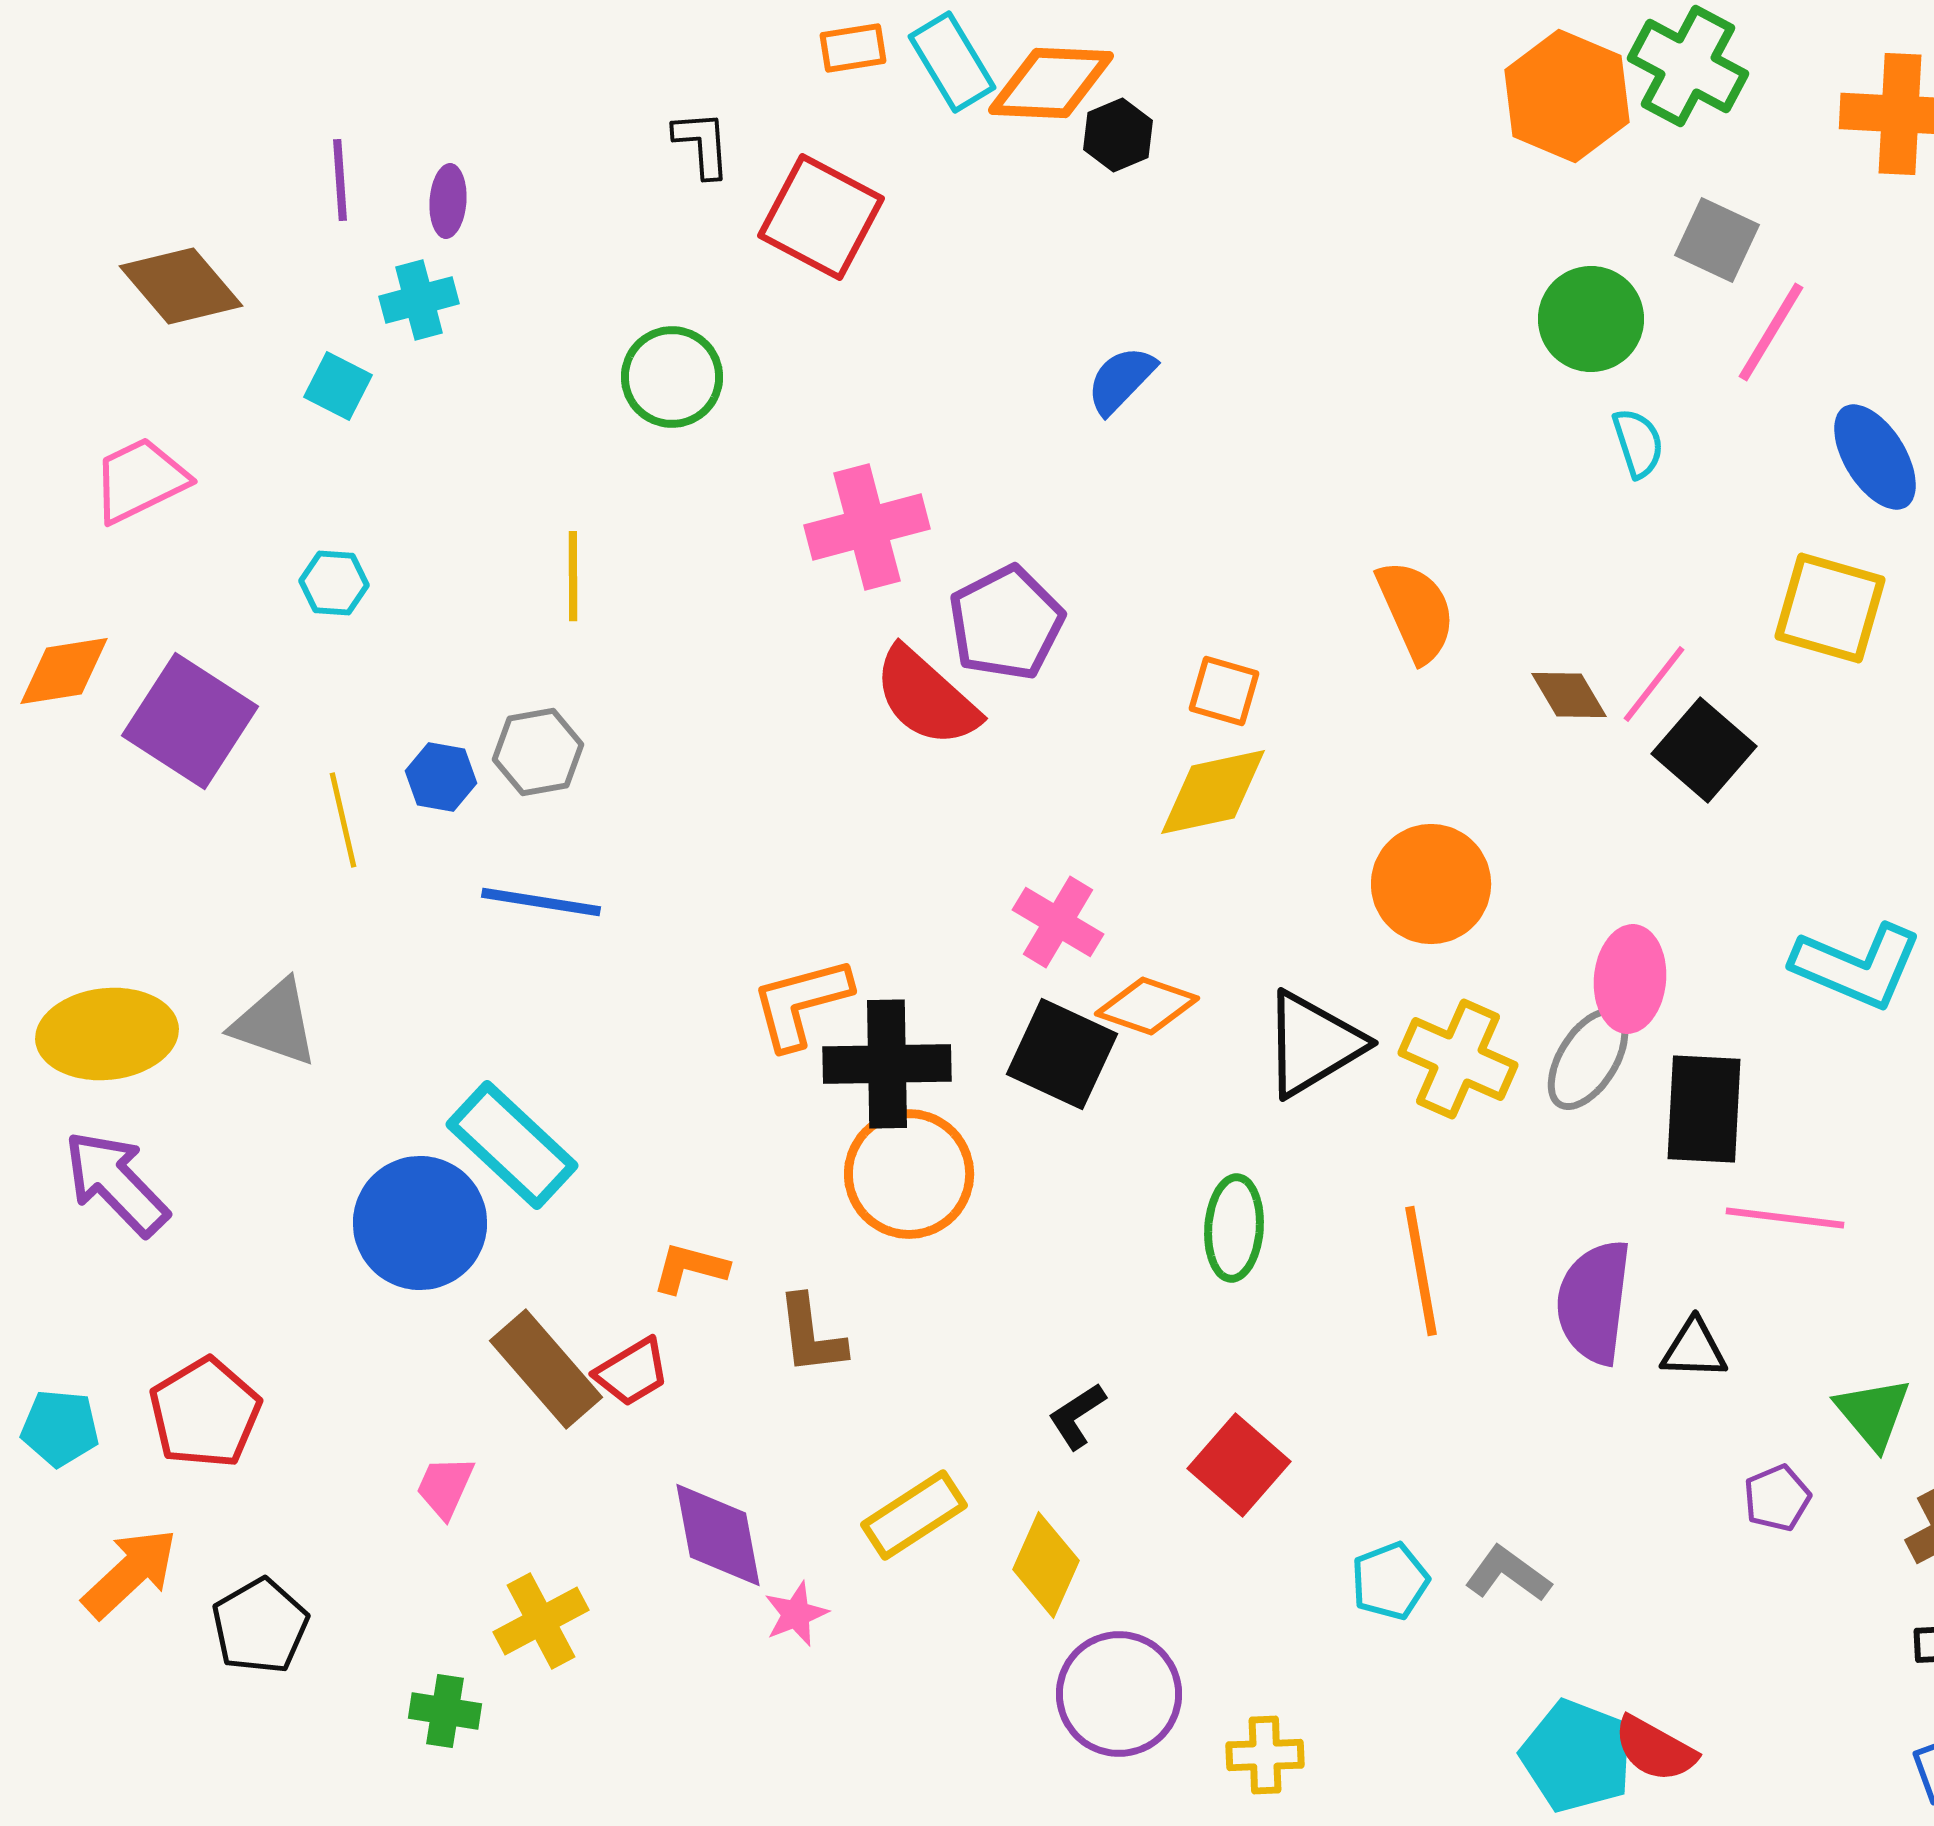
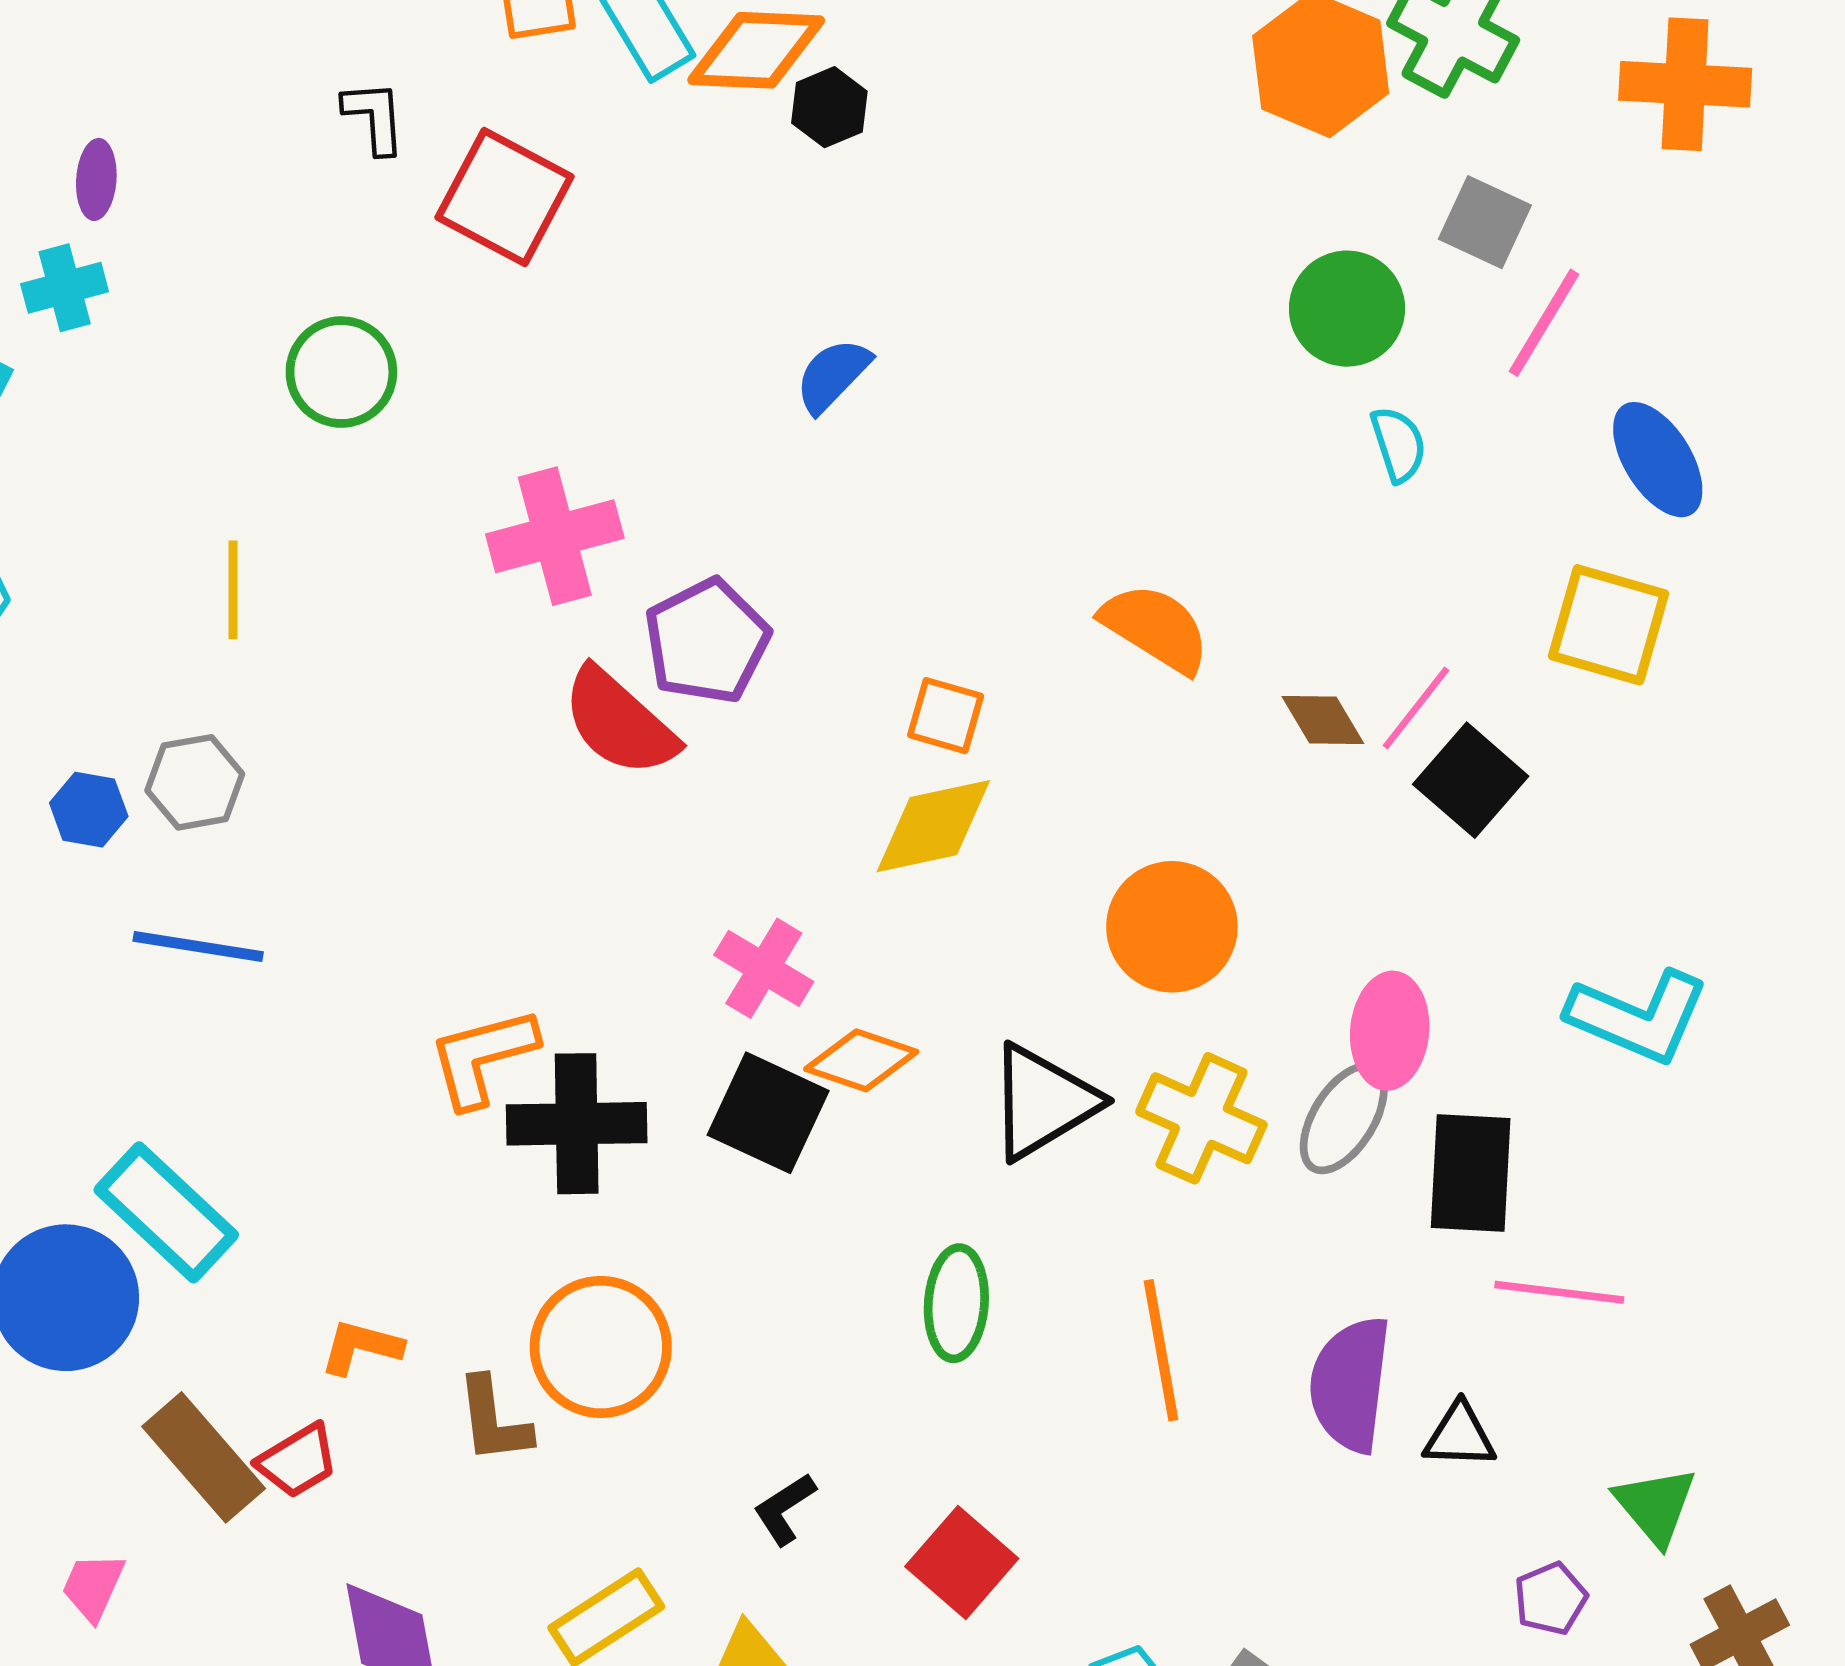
orange semicircle: (1416, 611) -> (1156, 628), turned -34
orange circle: (909, 1174) -> (601, 1347), moved

